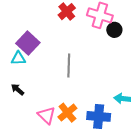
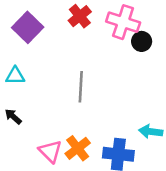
purple square: (28, 43) -> (28, 27), moved

